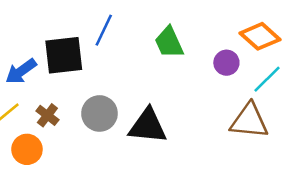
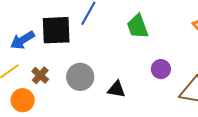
purple circle: (226, 63) -> (161, 69), moved
black triangle: (148, 126) -> (116, 89), size x0.6

